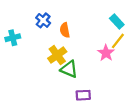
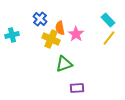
pink star: (106, 53) -> (76, 34), moved
yellow cross: (57, 55) -> (51, 39), moved, turned -30
green triangle: (69, 69) -> (64, 64), turned -42

